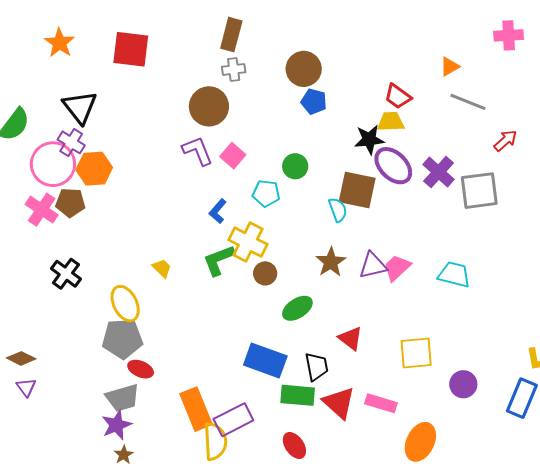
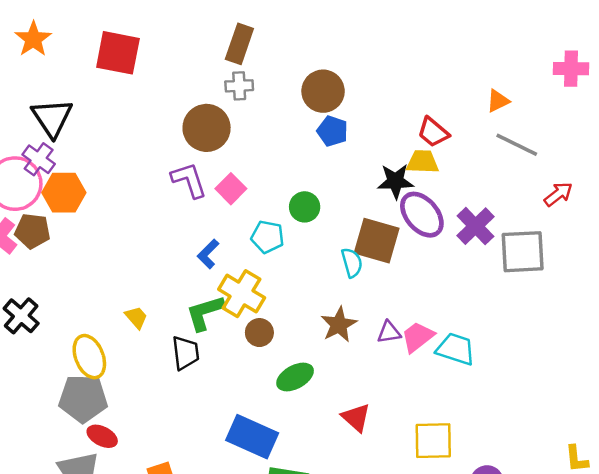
purple triangle: (373, 265) -> (389, 332), size x0.7
cyan trapezoid: (454, 275) -> (456, 349), moved
black trapezoid: (317, 367) -> (185, 353), moved

